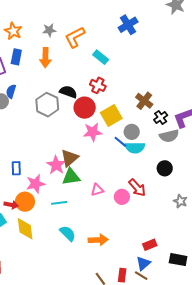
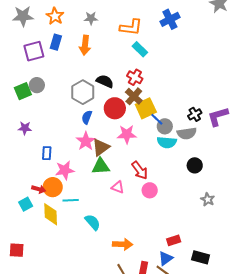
orange L-shape: (75, 37) -> (131, 27), moved, turned -150
blue semicircle: (11, 91) -> (87, 117), moved
brown cross: (144, 101) -> (134, 96), moved
red circle: (85, 108) -> (115, 108), moved
pink star: (93, 132) -> (127, 134), moved
gray semicircle: (169, 136) -> (187, 133), moved
blue line: (120, 142) -> (157, 119), moved
pink star: (56, 165) -> (86, 141), moved
red arrow: (137, 188) -> (140, 170), moved
pink triangle: (97, 190) -> (118, 187), moved, turned 32
cyan line: (59, 203) -> (71, 200), moved
orange arrow: (98, 240) -> (123, 244), moved

